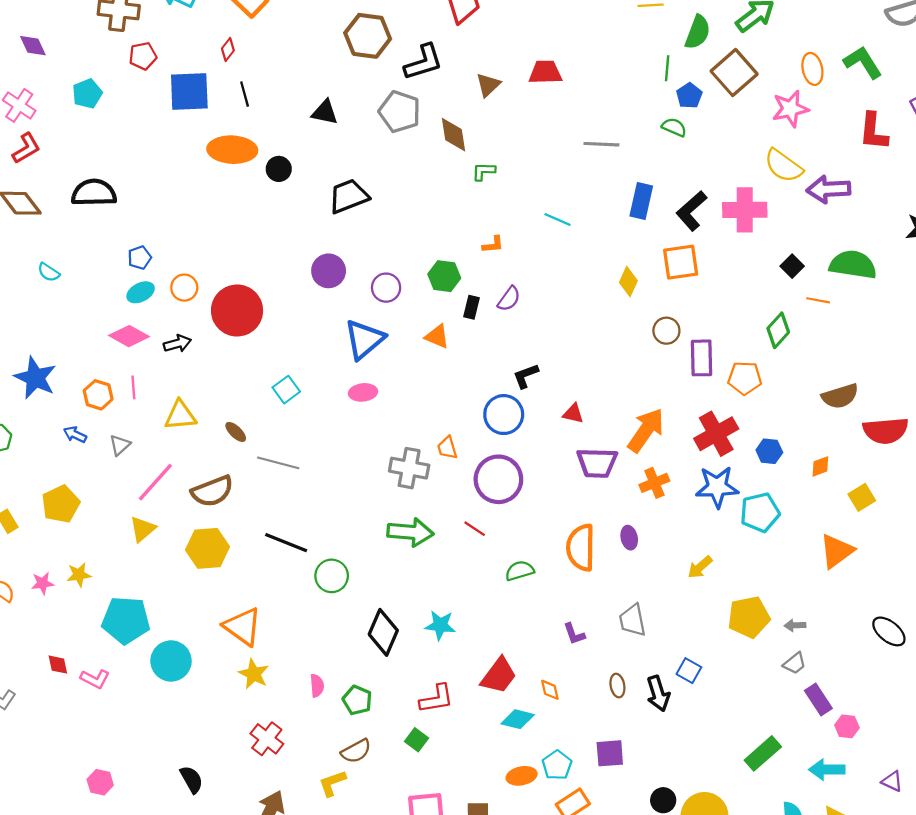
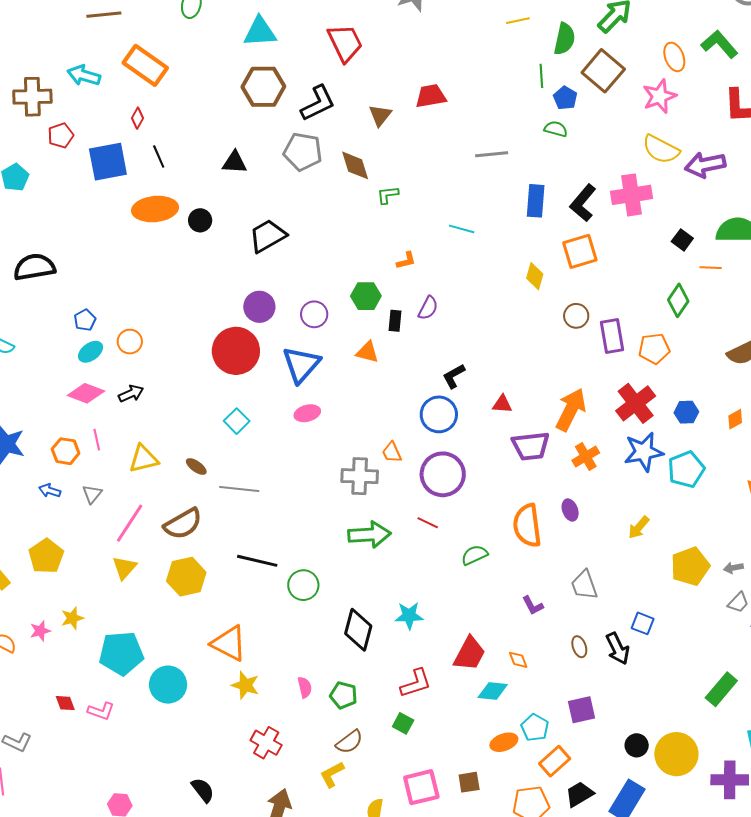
red circle: (237, 311) -> (236, 351), moved

